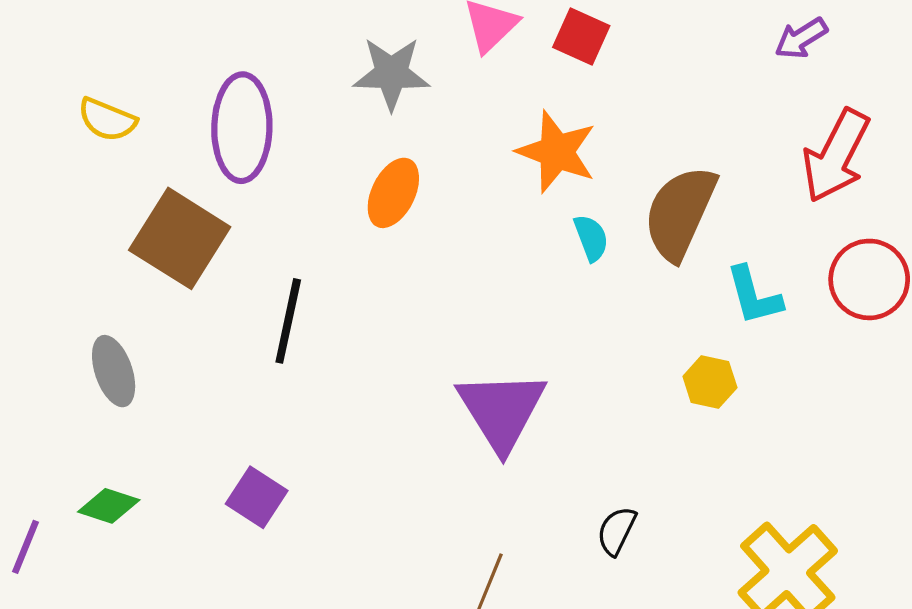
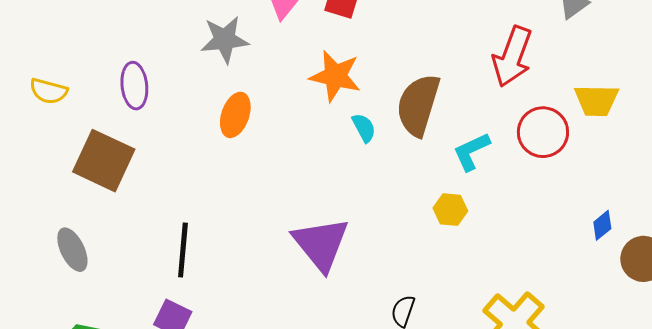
purple ellipse: (242, 128) -> (134, 86), size x0.7
cyan L-shape: (754, 296) -> (471, 151), turned 87
black line: (288, 321) -> (183, 250), moved

